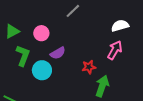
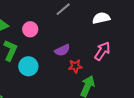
white semicircle: (120, 26) -> (101, 18), moved
purple semicircle: (58, 53) -> (62, 50), moved

